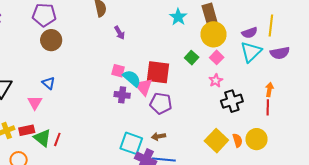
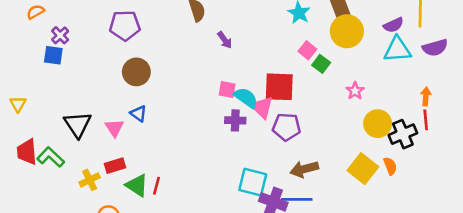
brown circle: (51, 40) -> (136, 72), moved
cyan triangle: (251, 52) -> (397, 50), turned 45
pink square: (217, 57) -> (307, 50), moved
black cross: (232, 101) -> (403, 134), moved
pink triangle: (35, 103) -> (114, 128), moved
red rectangle: (27, 130) -> (115, 166), moved
brown arrow: (159, 136) -> (304, 169), moved, size x1.5
yellow circle: (257, 139) -> (378, 124), moved

